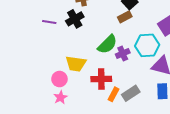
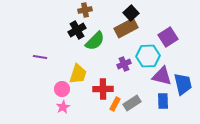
brown rectangle: (125, 17) -> (126, 28), size x1.6
purple line: (49, 22) -> (40, 57), moved
green semicircle: (107, 44) -> (95, 41), moved
yellow trapezoid: (76, 64) -> (78, 74), turned -80

